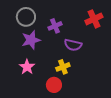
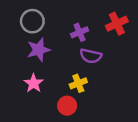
purple cross: (55, 26) -> (80, 32), moved

